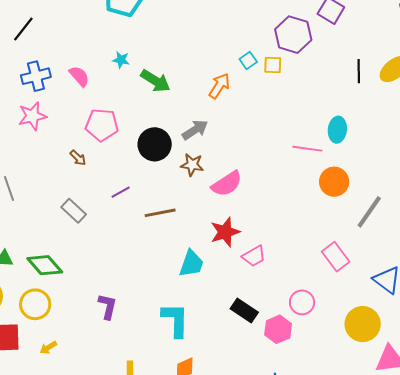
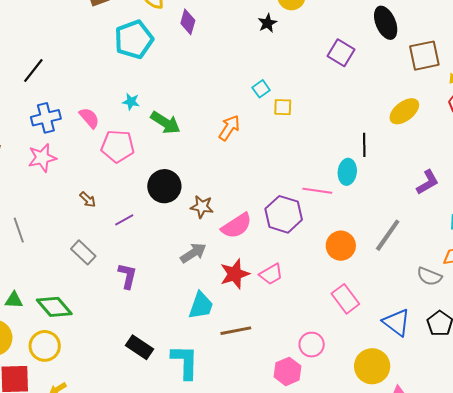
purple hexagon: (293, 35) -> (284, 214), moved
cyan square: (248, 61) -> (261, 89), moved
black line: (359, 71) -> (364, 145), moved
pink pentagon: (102, 125) -> (118, 146), moved
gray arrow: (195, 130) -> (193, 253), moved
orange circle: (334, 182) -> (341, 246), moved
purple line: (121, 192) -> (124, 220), moved
gray line: (369, 212) -> (388, 235), moved
brown line: (160, 213) -> (236, 331), moved
pink trapezoid: (254, 256) -> (271, 274), moved
purple L-shape: (108, 306) -> (127, 276), moved
black rectangle: (244, 310) -> (139, 347), moved

